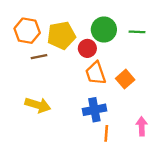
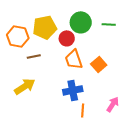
orange hexagon: (27, 31) -> (18, 36), moved
brown line: (39, 57) -> (34, 56), moved
yellow arrow: (38, 105) -> (25, 86), turned -50
pink arrow: (142, 126) -> (113, 104), turned 35

